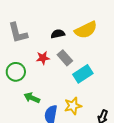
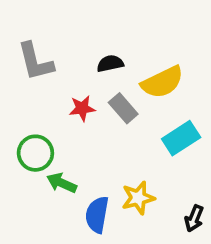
yellow semicircle: (86, 30) -> (162, 82), moved
green circle: (16, 72) -> (35, 153), moved
cyan rectangle: (83, 74) -> (181, 138), moved

